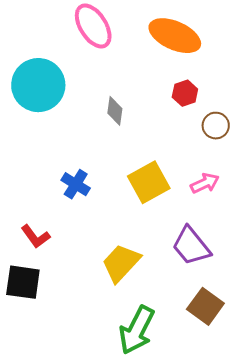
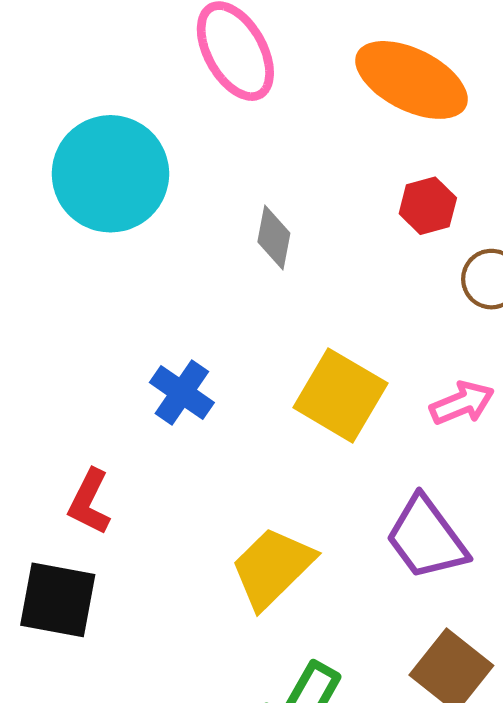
yellow square: (149, 182) -> (340, 395), turned -33
red L-shape: (35, 236) -> (89, 502), turned 60

